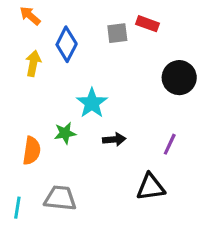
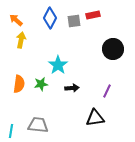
orange arrow: (30, 16) -> (16, 20), moved
red rectangle: (147, 24) -> (93, 15), turned -32
blue diamond: (67, 44) -> (50, 18), moved
orange semicircle: (32, 151) -> (19, 84), moved

